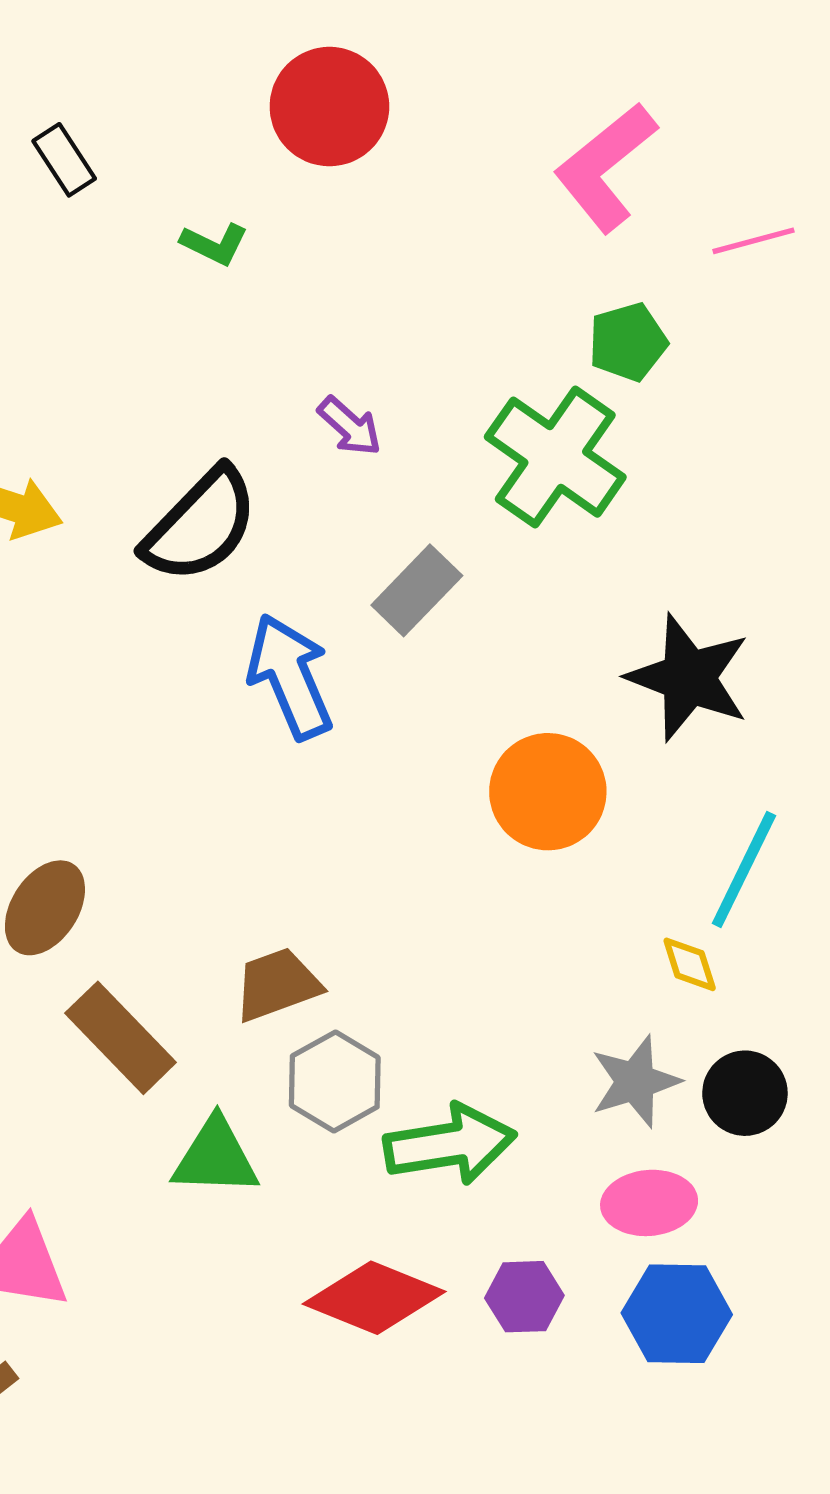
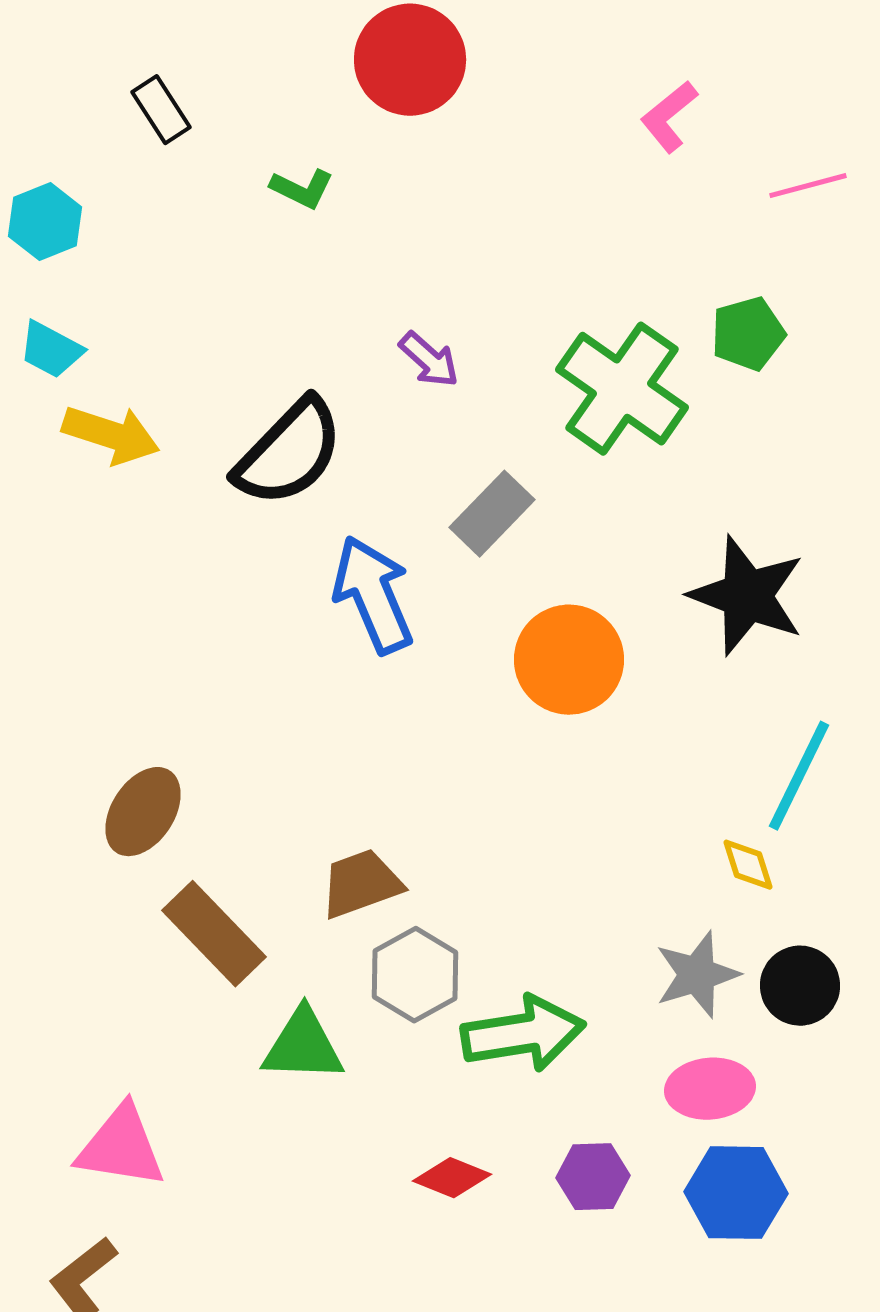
pink L-shape: (605, 167) -> (669, 117), size x0.6
green pentagon: (628, 342) -> (748, 334), moved
orange circle: (548, 792) -> (569, 660), moved
red diamond: (374, 1298) -> (452, 1178), size x0.6

